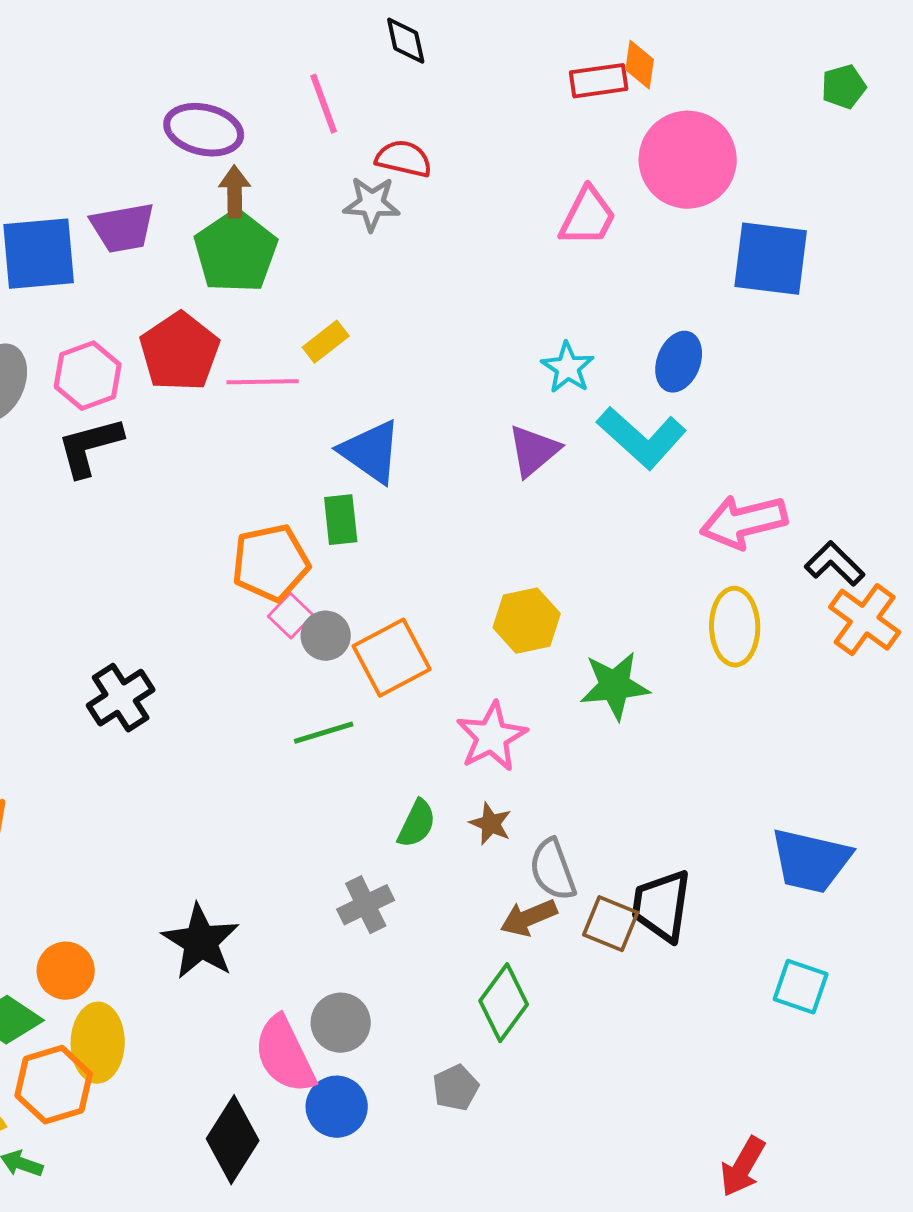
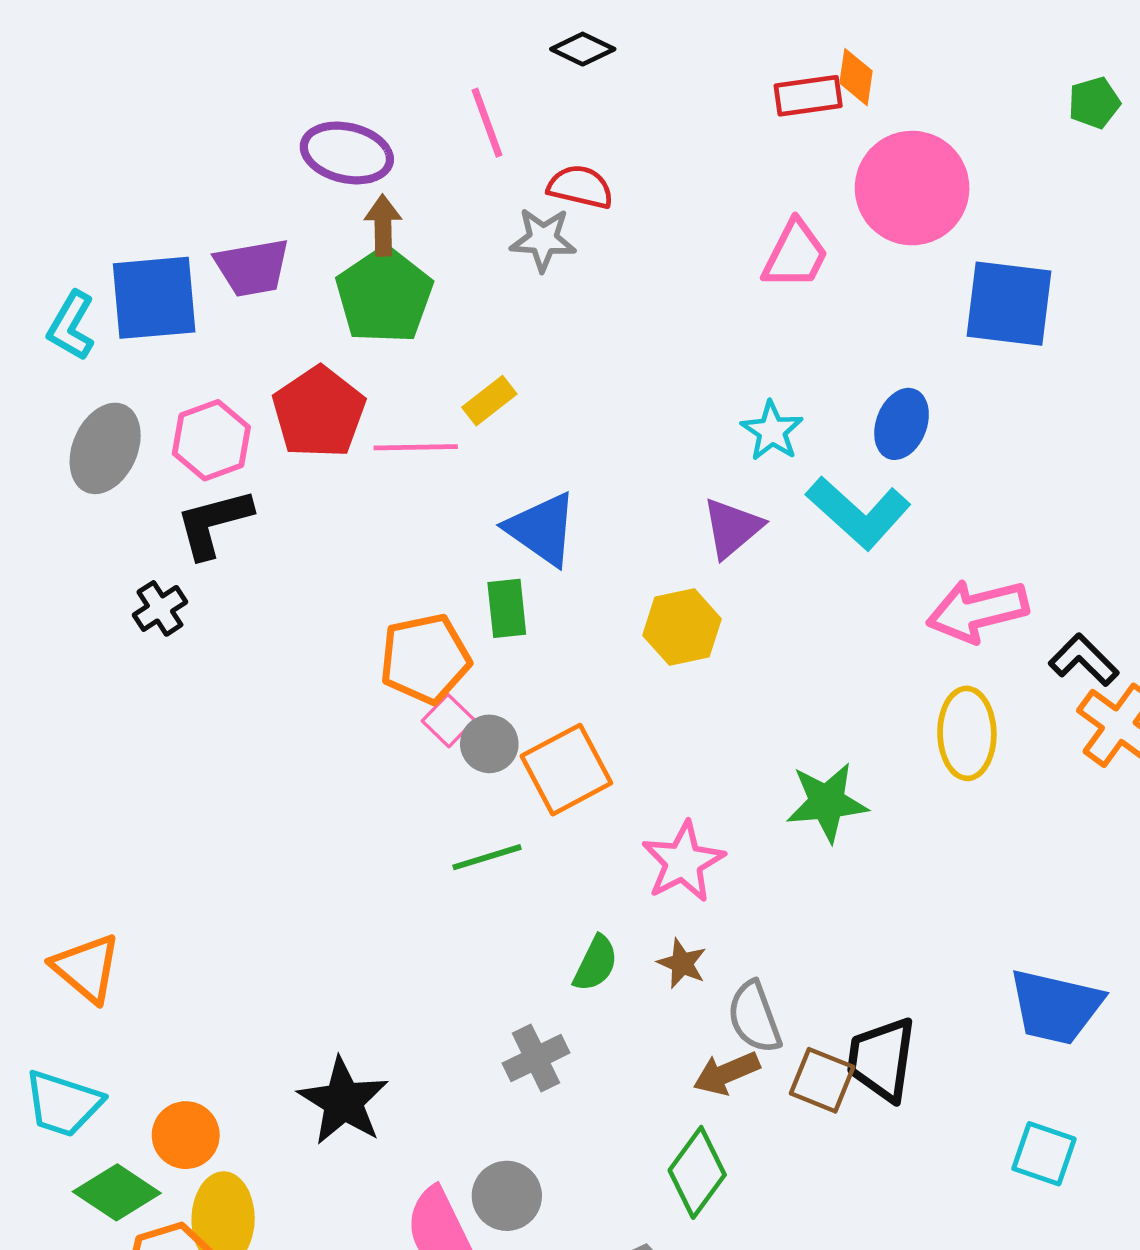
black diamond: (406, 41) -> (583, 49), turned -52
yellow hexagon: (527, 621) -> (682, 627), moved
black cross: (121, 698) -> (160, 608), moved, size x0.7

